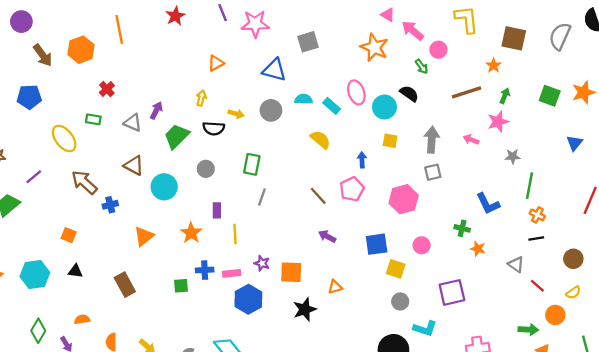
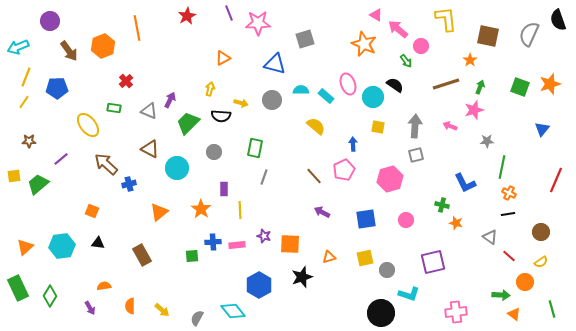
yellow square: (396, 269) -> (365, 258), moved, turned -30
blue hexagon: (248, 299) -> (259, 285), moved
green diamond: (38, 331) -> (50, 296), moved

